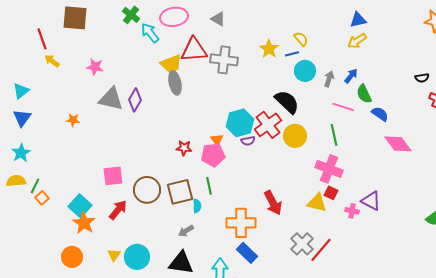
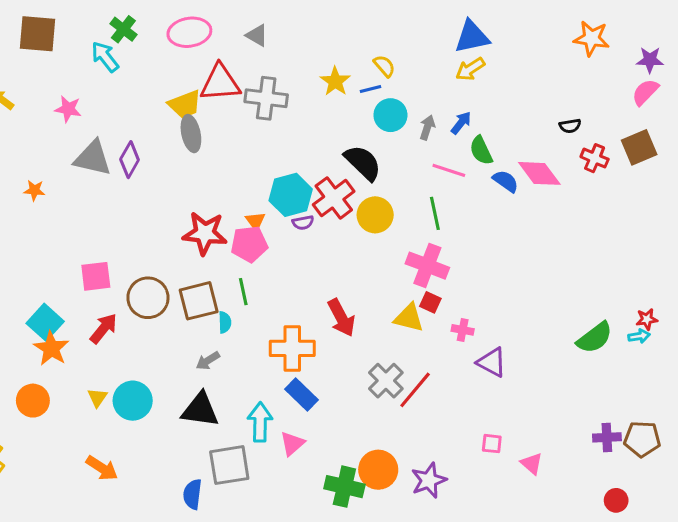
blue triangle: (358, 20) -> (472, 37), size x1.4
cyan arrow: (150, 33) -> (105, 57), moved
pink diamond: (398, 144) -> (539, 173), moved
red star: (184, 148) -> (205, 233), size x1.8
purple triangle: (371, 201) -> (492, 362), moved

